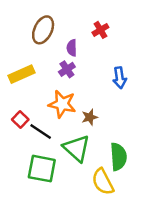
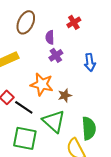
purple cross: (67, 69) -> (56, 55), moved

